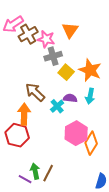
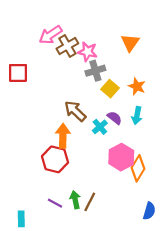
orange triangle: (70, 30) -> (130, 43), moved
orange star: (90, 70) -> (137, 86), size x0.7
purple semicircle: (70, 98) -> (114, 118), turned 32
purple line: (25, 179) -> (55, 203), moved

